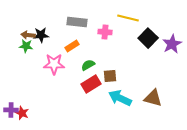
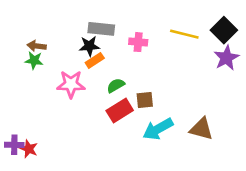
yellow line: (128, 18) -> (184, 34), moved
black star: (41, 35) -> (89, 46), moved
black square: (148, 38) -> (224, 30), moved
cyan arrow: (120, 98) -> (158, 129), turned -55

